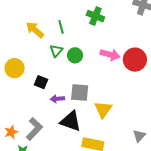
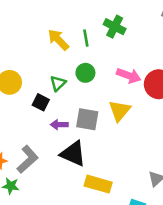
green line: (61, 27) -> (86, 38), moved
yellow arrow: (35, 30) -> (58, 40), moved
green triangle: (56, 51) -> (58, 83), moved
yellow triangle: (103, 109) -> (119, 111), moved

